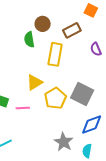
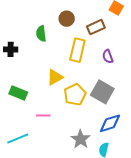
green semicircle: (29, 40) -> (41, 34), moved
purple semicircle: (96, 49) -> (108, 57), moved
pink line: (23, 108) -> (43, 116), moved

